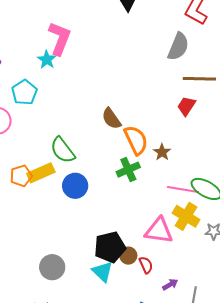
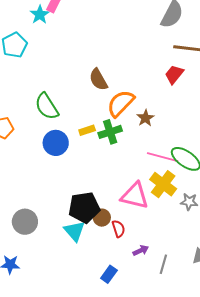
orange semicircle: (136, 140) -> (121, 103), turned -116
yellow rectangle: (41, 173) -> (87, 130), moved, size x0.6

